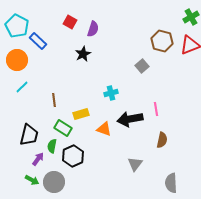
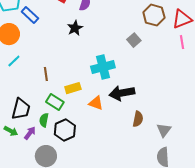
cyan cross: (111, 93) -> (103, 67), size x1.6
pink line: (156, 109) -> (182, 42), moved
brown semicircle: (162, 140) -> (138, 119), moved
gray triangle: (135, 164) -> (164, 130), moved
green arrow: (32, 180) -> (11, 131), moved

